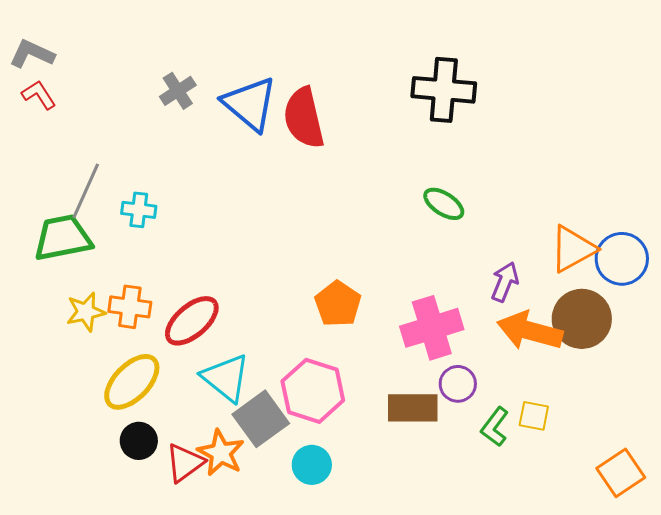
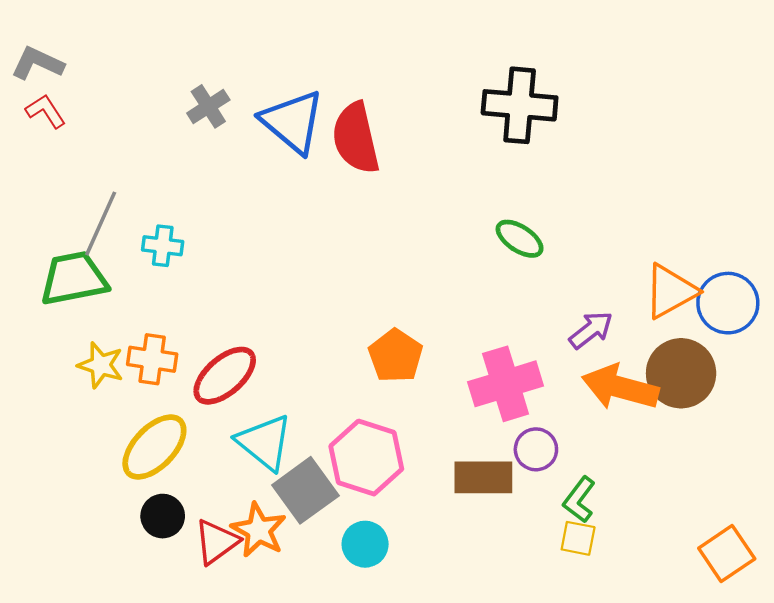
purple arrow: (505, 282) -> (591, 330), turned 30
yellow star: (86, 312) -> (101, 365), turned 30
yellow square: (534, 416) -> (578, 538), moved

